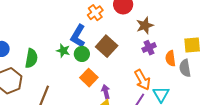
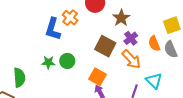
blue L-shape: (78, 36) -> (53, 29), moved
brown square: (107, 46) -> (105, 46), moved
orange square: (89, 78) -> (98, 77), moved
orange arrow: (142, 80) -> (131, 59), moved

